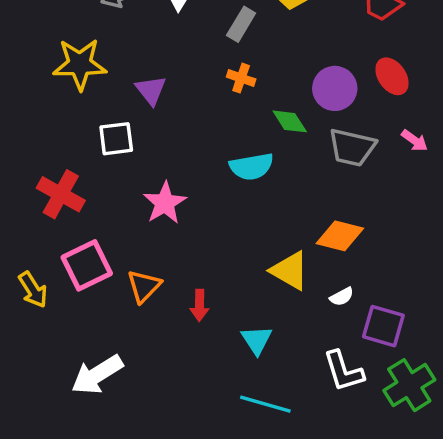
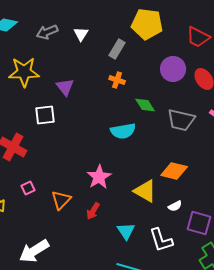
purple circle: (335, 88) -> (173, 69), moved
pink star: (165, 203) -> (99, 177), moved
pink square: (87, 265) -> (28, 188), size x0.5
red arrow: (199, 305) -> (93, 211), turned 30
white L-shape: (343, 371) -> (161, 240), moved

